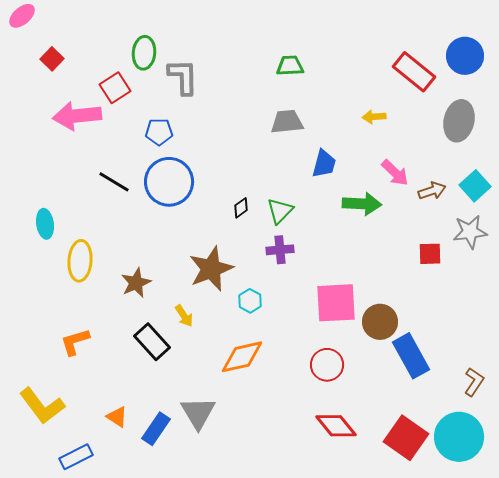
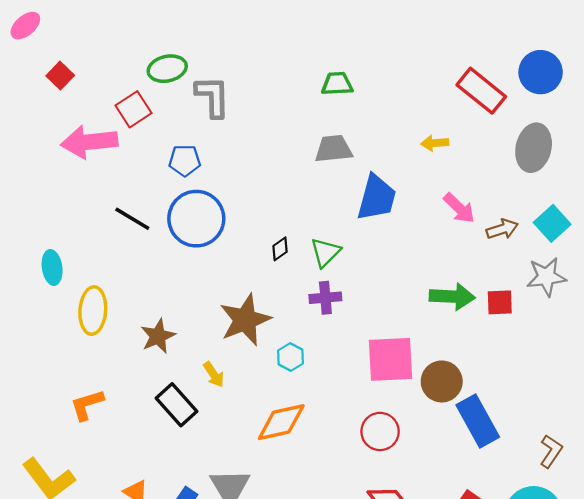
green ellipse: (144, 53) -> (167, 69), turned 72
blue trapezoid: (324, 164) -> (377, 198), size x1.4
green arrow: (362, 204) -> (452, 297), moved

